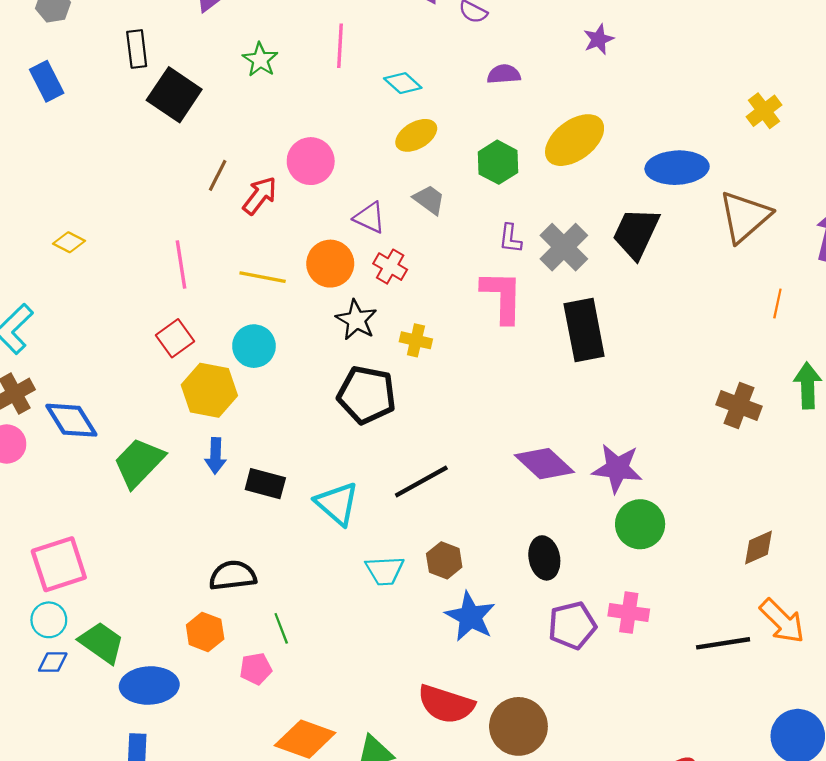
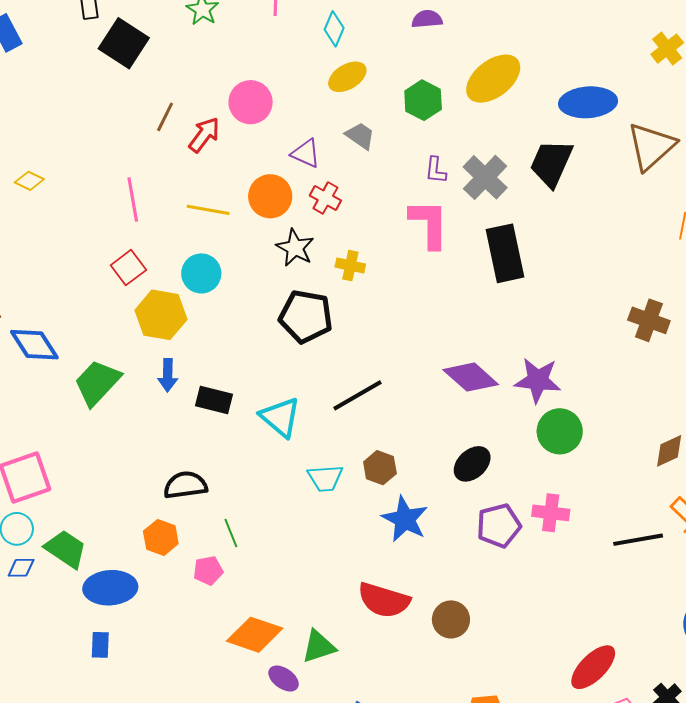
cyan diamond: (403, 83) -> (334, 29), turned 72
black ellipse: (544, 558) -> (472, 464), turned 60
brown circle: (518, 726) -> (451, 619), size x0.7

